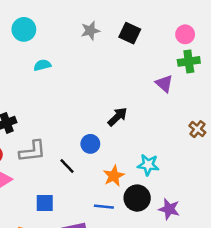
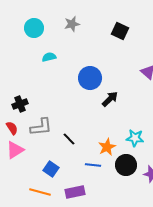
gray star: (90, 31) -> (72, 24), moved
blue circle: (90, 144) -> (90, 78), moved, size x1.5
blue square: (45, 203) -> (51, 169), turned 35
blue line: (104, 207) -> (93, 165), moved

